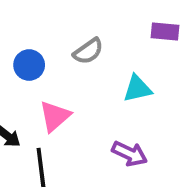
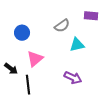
gray semicircle: (88, 51) -> (62, 26), moved

